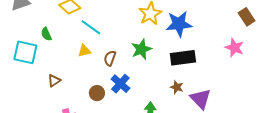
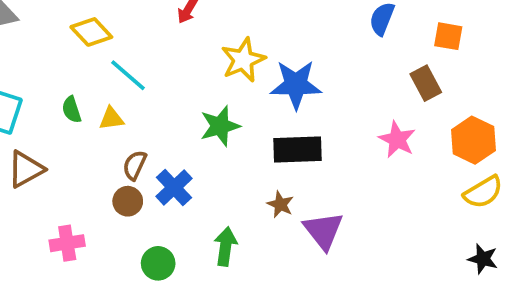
green semicircle: (46, 34) -> (72, 110), moved
brown semicircle: (110, 58) -> (135, 165), moved
brown triangle: (54, 81) -> (26, 169), moved, size x1.5

